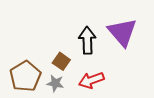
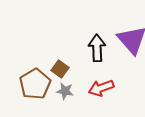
brown square: (61, 61) -> (60, 69), moved

